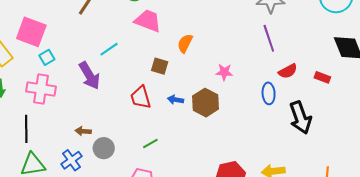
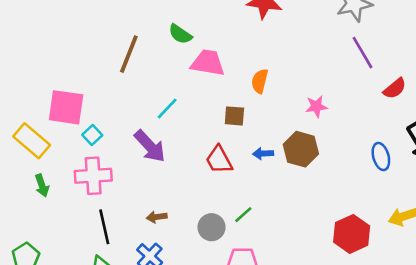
blue ellipse: (269, 93) -> (381, 156), moved
black line: (26, 129) -> (104, 227), moved
gray circle: (104, 148) -> (212, 227), moved

